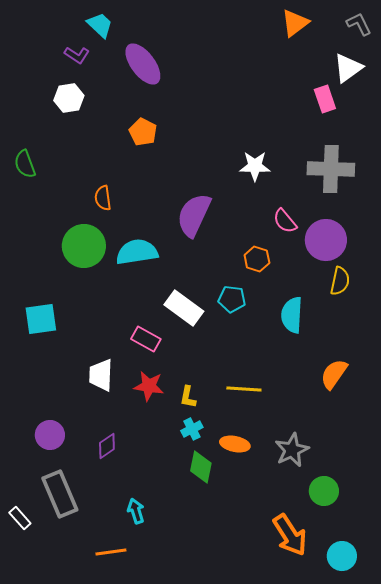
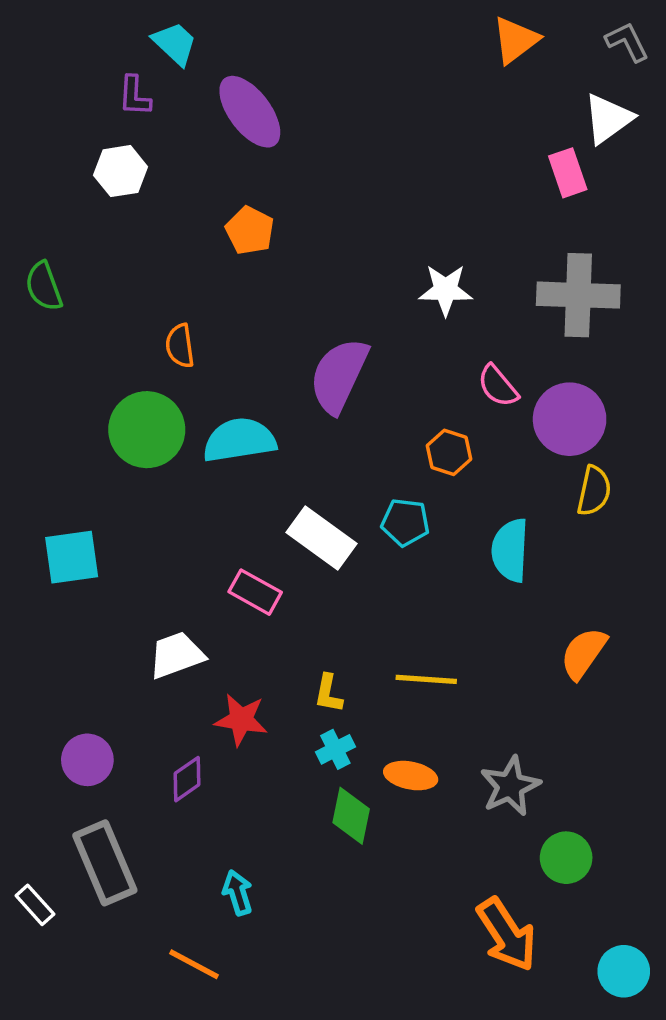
purple L-shape: (77, 55) -> (135, 96), turned 60
white trapezoid: (101, 375) -> (176, 655), turned 68
red star: (149, 386) -> (241, 720), moved
orange line: (111, 552) -> (194, 964), turned 36
cyan circle: (342, 556) -> (624, 971), moved

